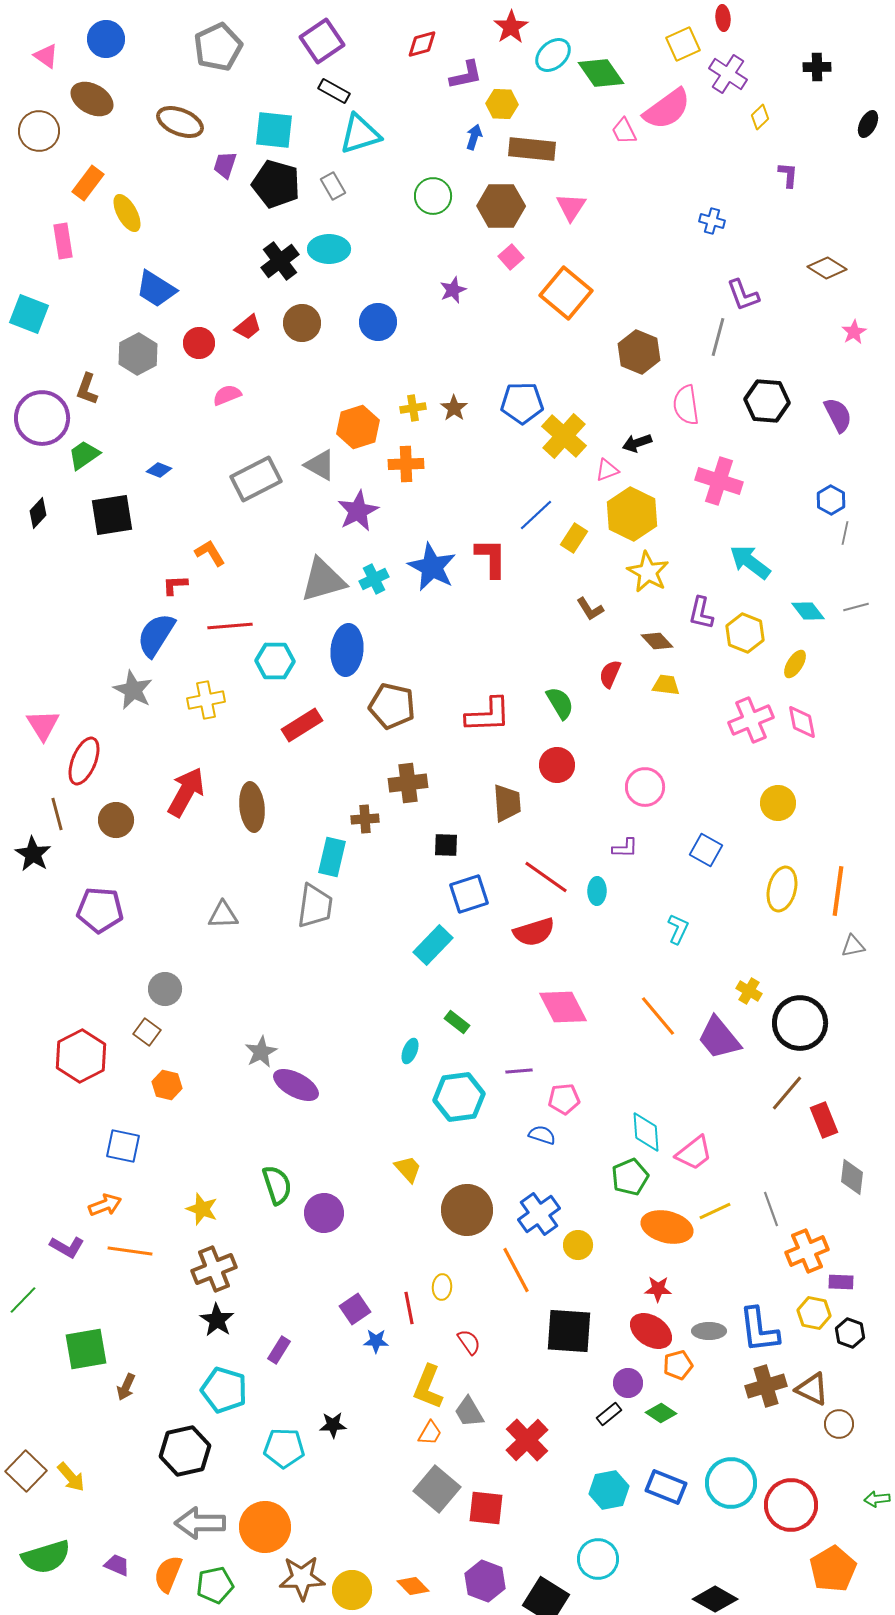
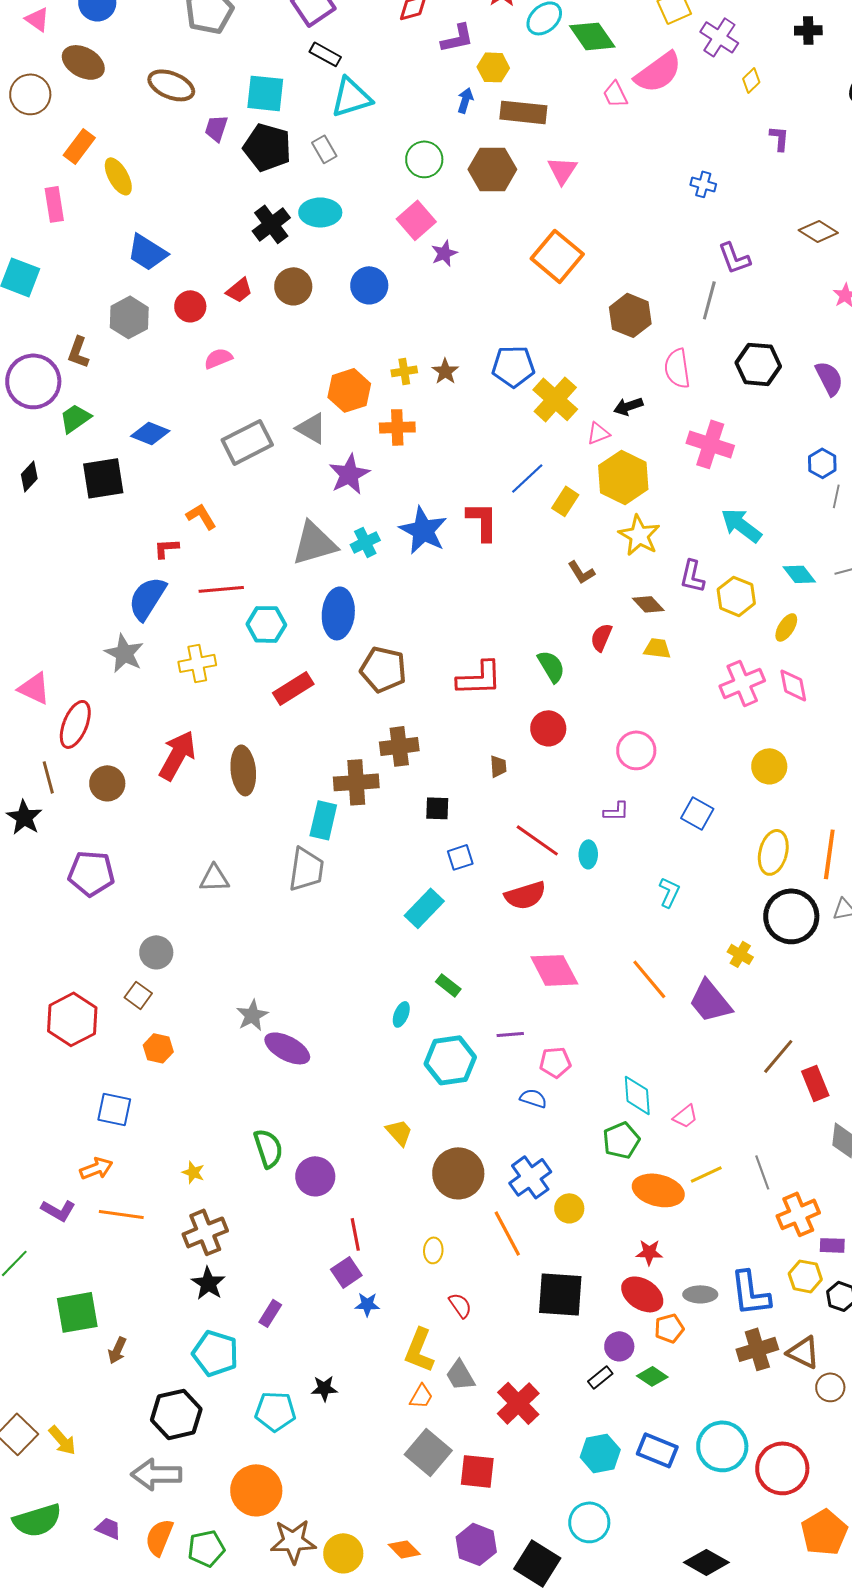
pink square: (511, 257) -> (416, 220), moved, size x1.5
blue diamond: (159, 470) -> (150, 433), size x1.5
pink triangle: (43, 725) -> (34, 688), turned -33
brown trapezoid: (507, 803) -> (498, 766), size x0.6
brown cross: (365, 819) -> (356, 782), size x1.6
blue square: (469, 894) -> (460, 857), size x0.7
black circle: (800, 1023) -> (791, 916), moved
pink trapezoid: (694, 1153) -> (685, 1116), size x0.7
yellow star: (202, 1209) -> (193, 1172), size x0.7
red line: (409, 1308) -> (355, 1234), moved
gray arrow: (200, 1523) -> (156, 1474), moved

